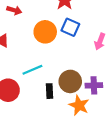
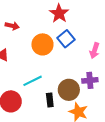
blue square: (70, 27) -> (66, 39), turned 30
purple cross: (94, 85) -> (90, 80), moved

